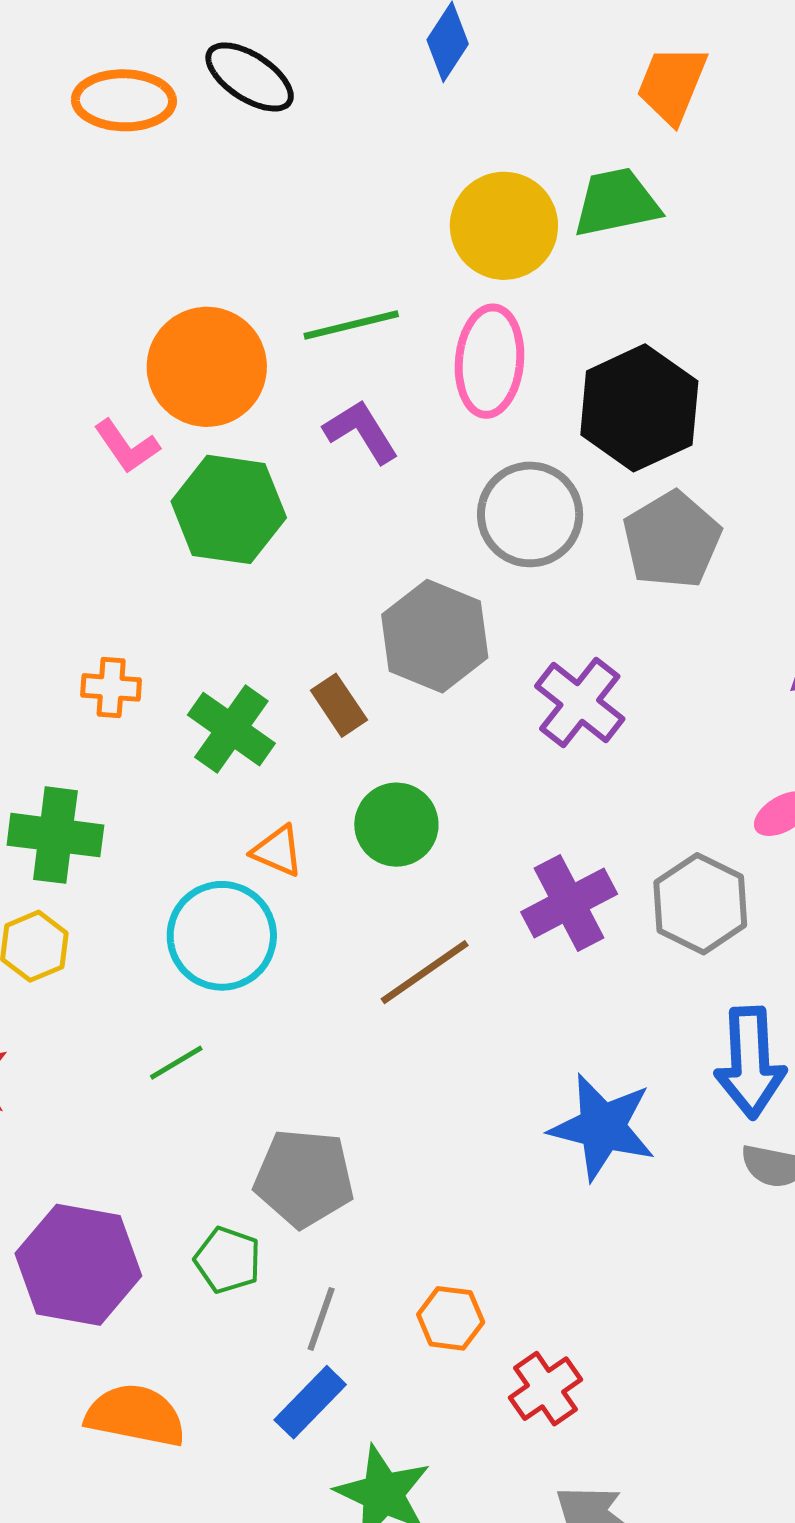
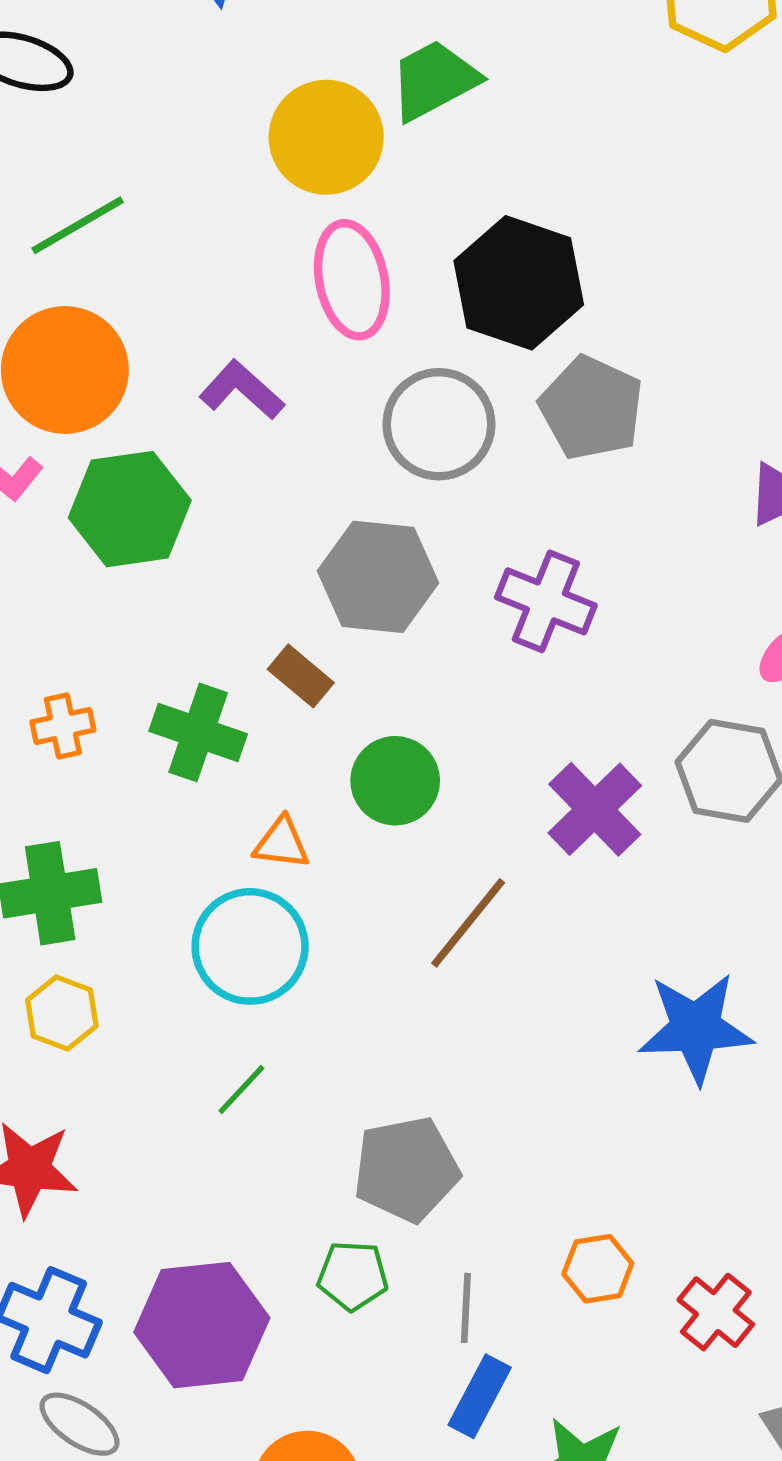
green line: (351, 325) -> (78, 225), moved

